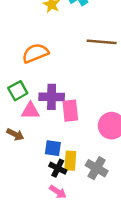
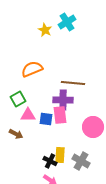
brown line: (102, 42) -> (73, 83), moved
purple cross: (52, 97) -> (63, 100), moved
blue square: (53, 148) -> (46, 119), moved

